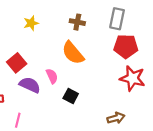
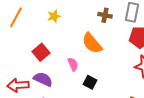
brown cross: (77, 22) -> (105, 15), moved
purple semicircle: (30, 85) -> (43, 79), moved

